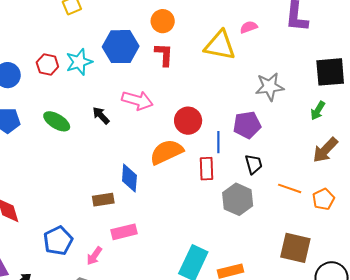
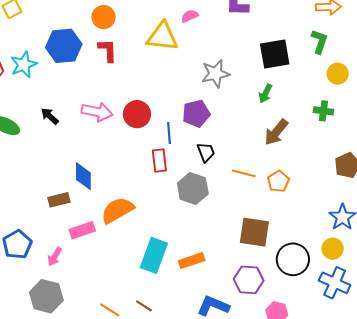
pink arrow: (137, 100) -> (97, 112), moved
orange semicircle: (166, 152) -> (117, 210), moved

